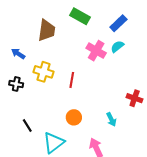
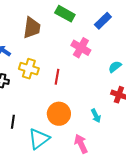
cyan semicircle: (117, 47) -> (115, 67), moved
orange circle: (74, 117) -> (59, 114), size x1.5
black line: (27, 125) -> (13, 122), turned 40

